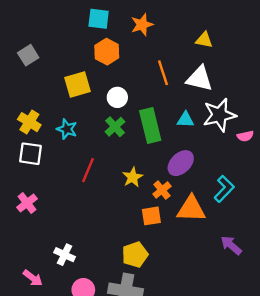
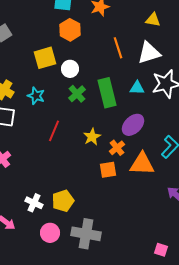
white triangle: (199, 79) -> (149, 53), turned -30
white circle: (117, 97) -> (70, 69), moved
yellow pentagon: (135, 255) -> (63, 201), moved

